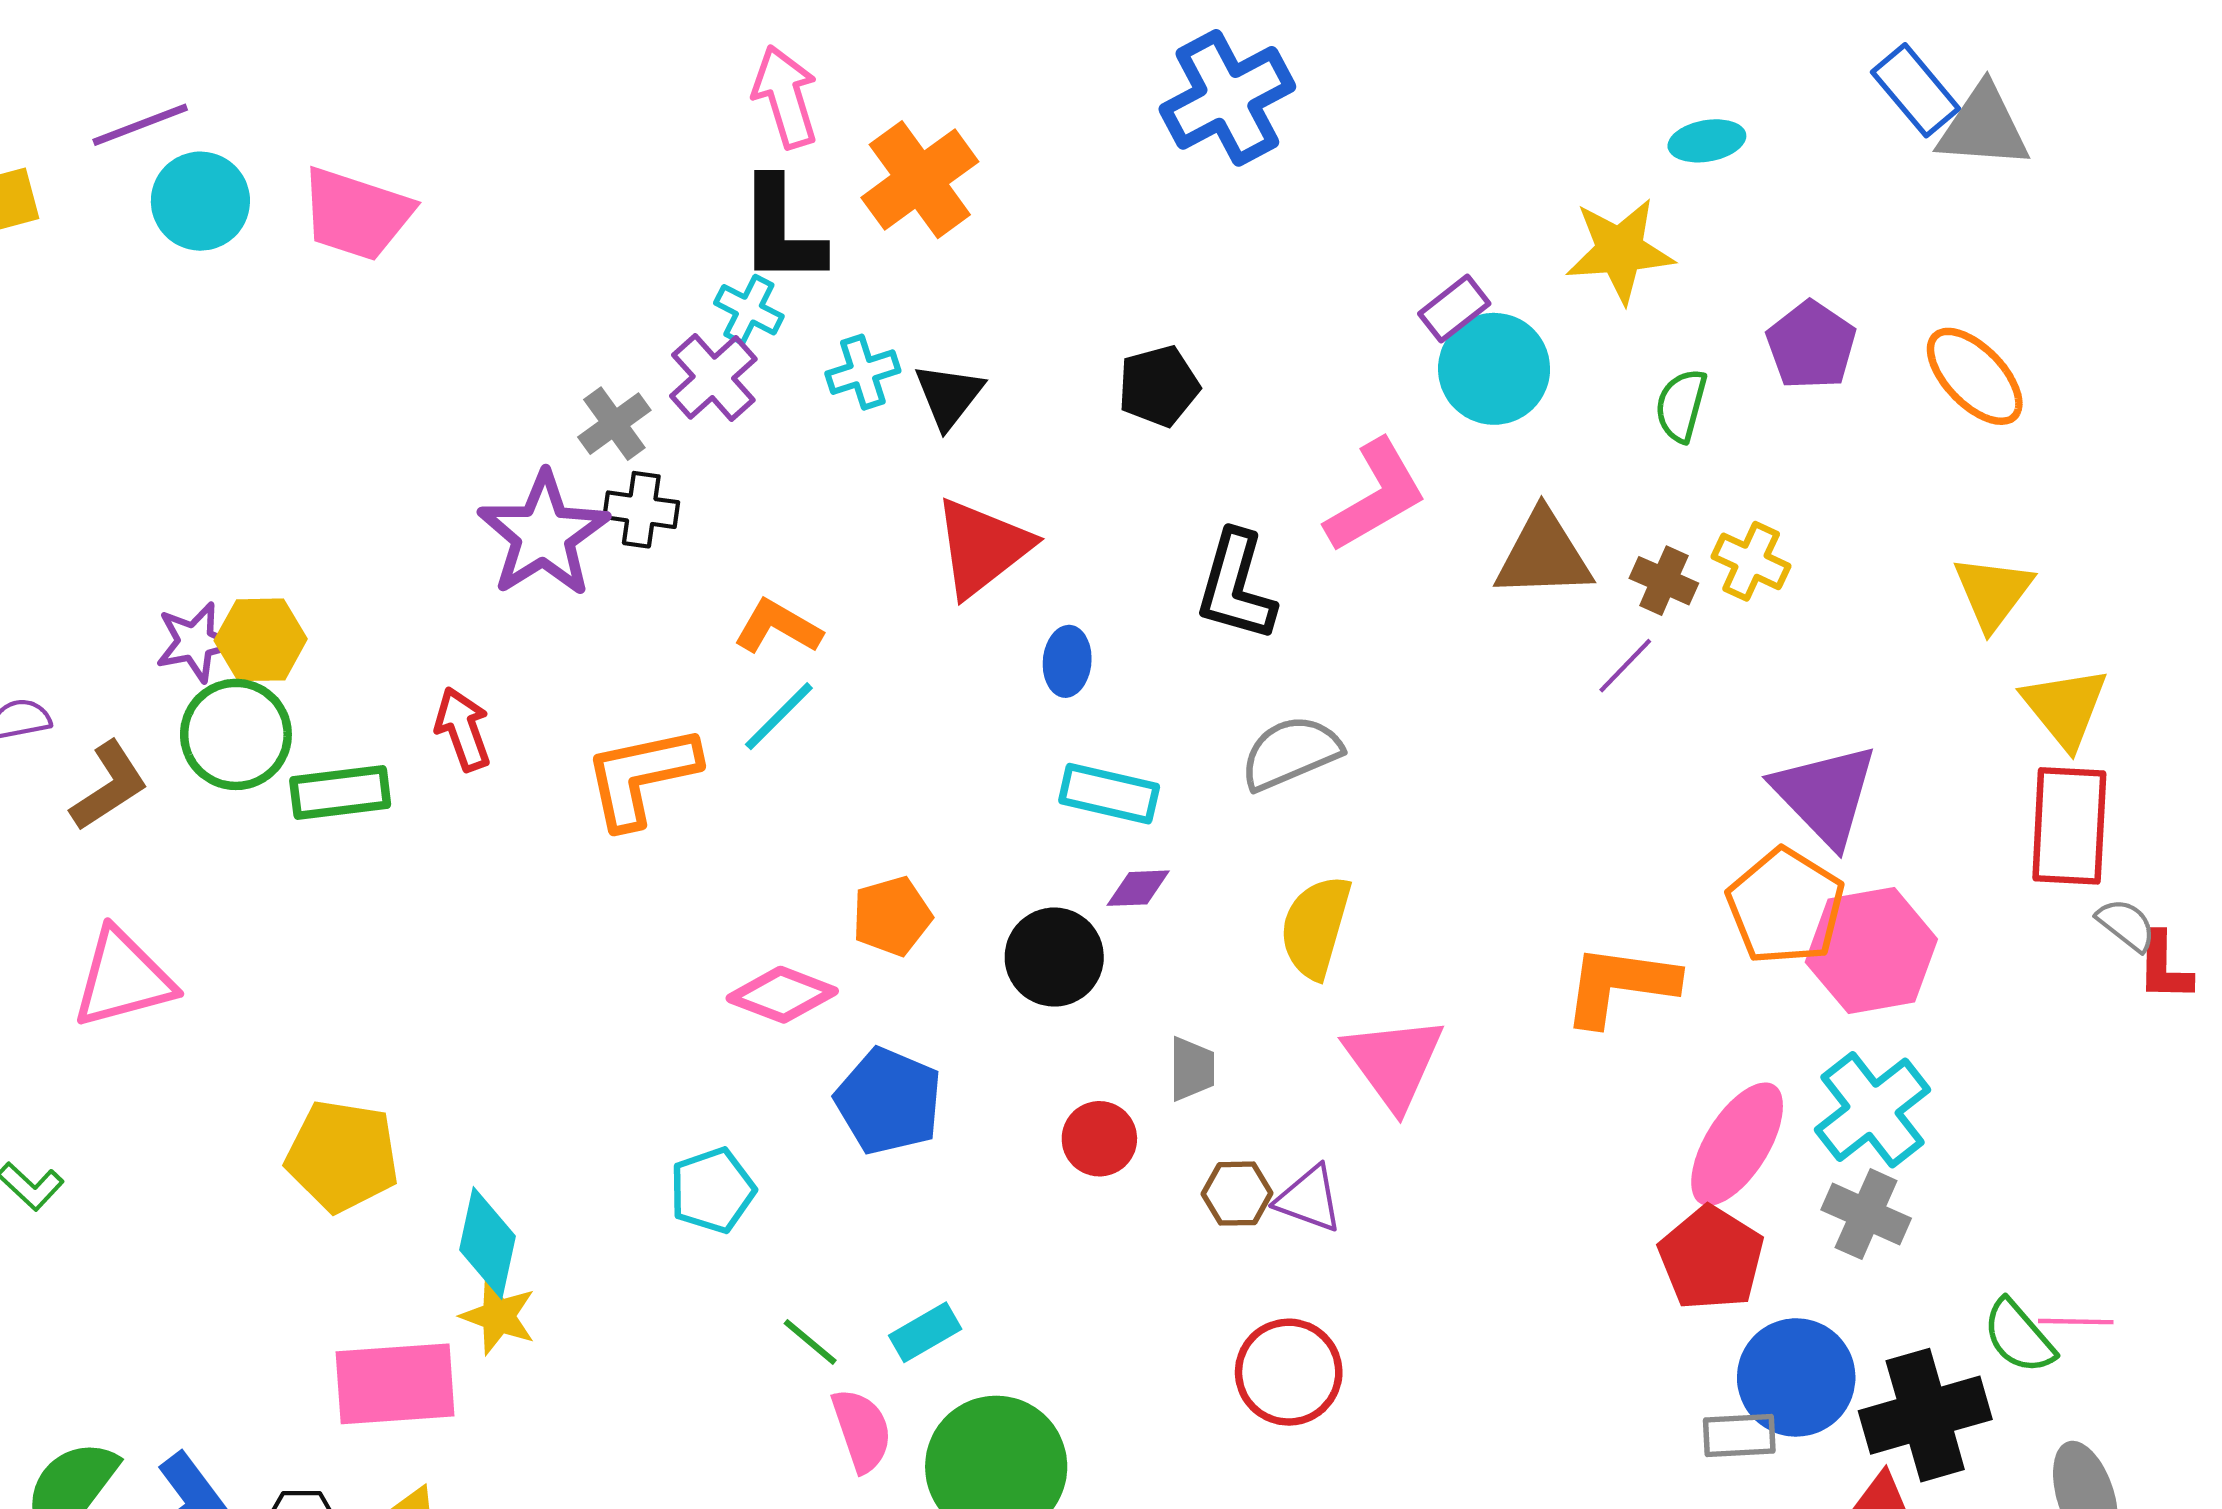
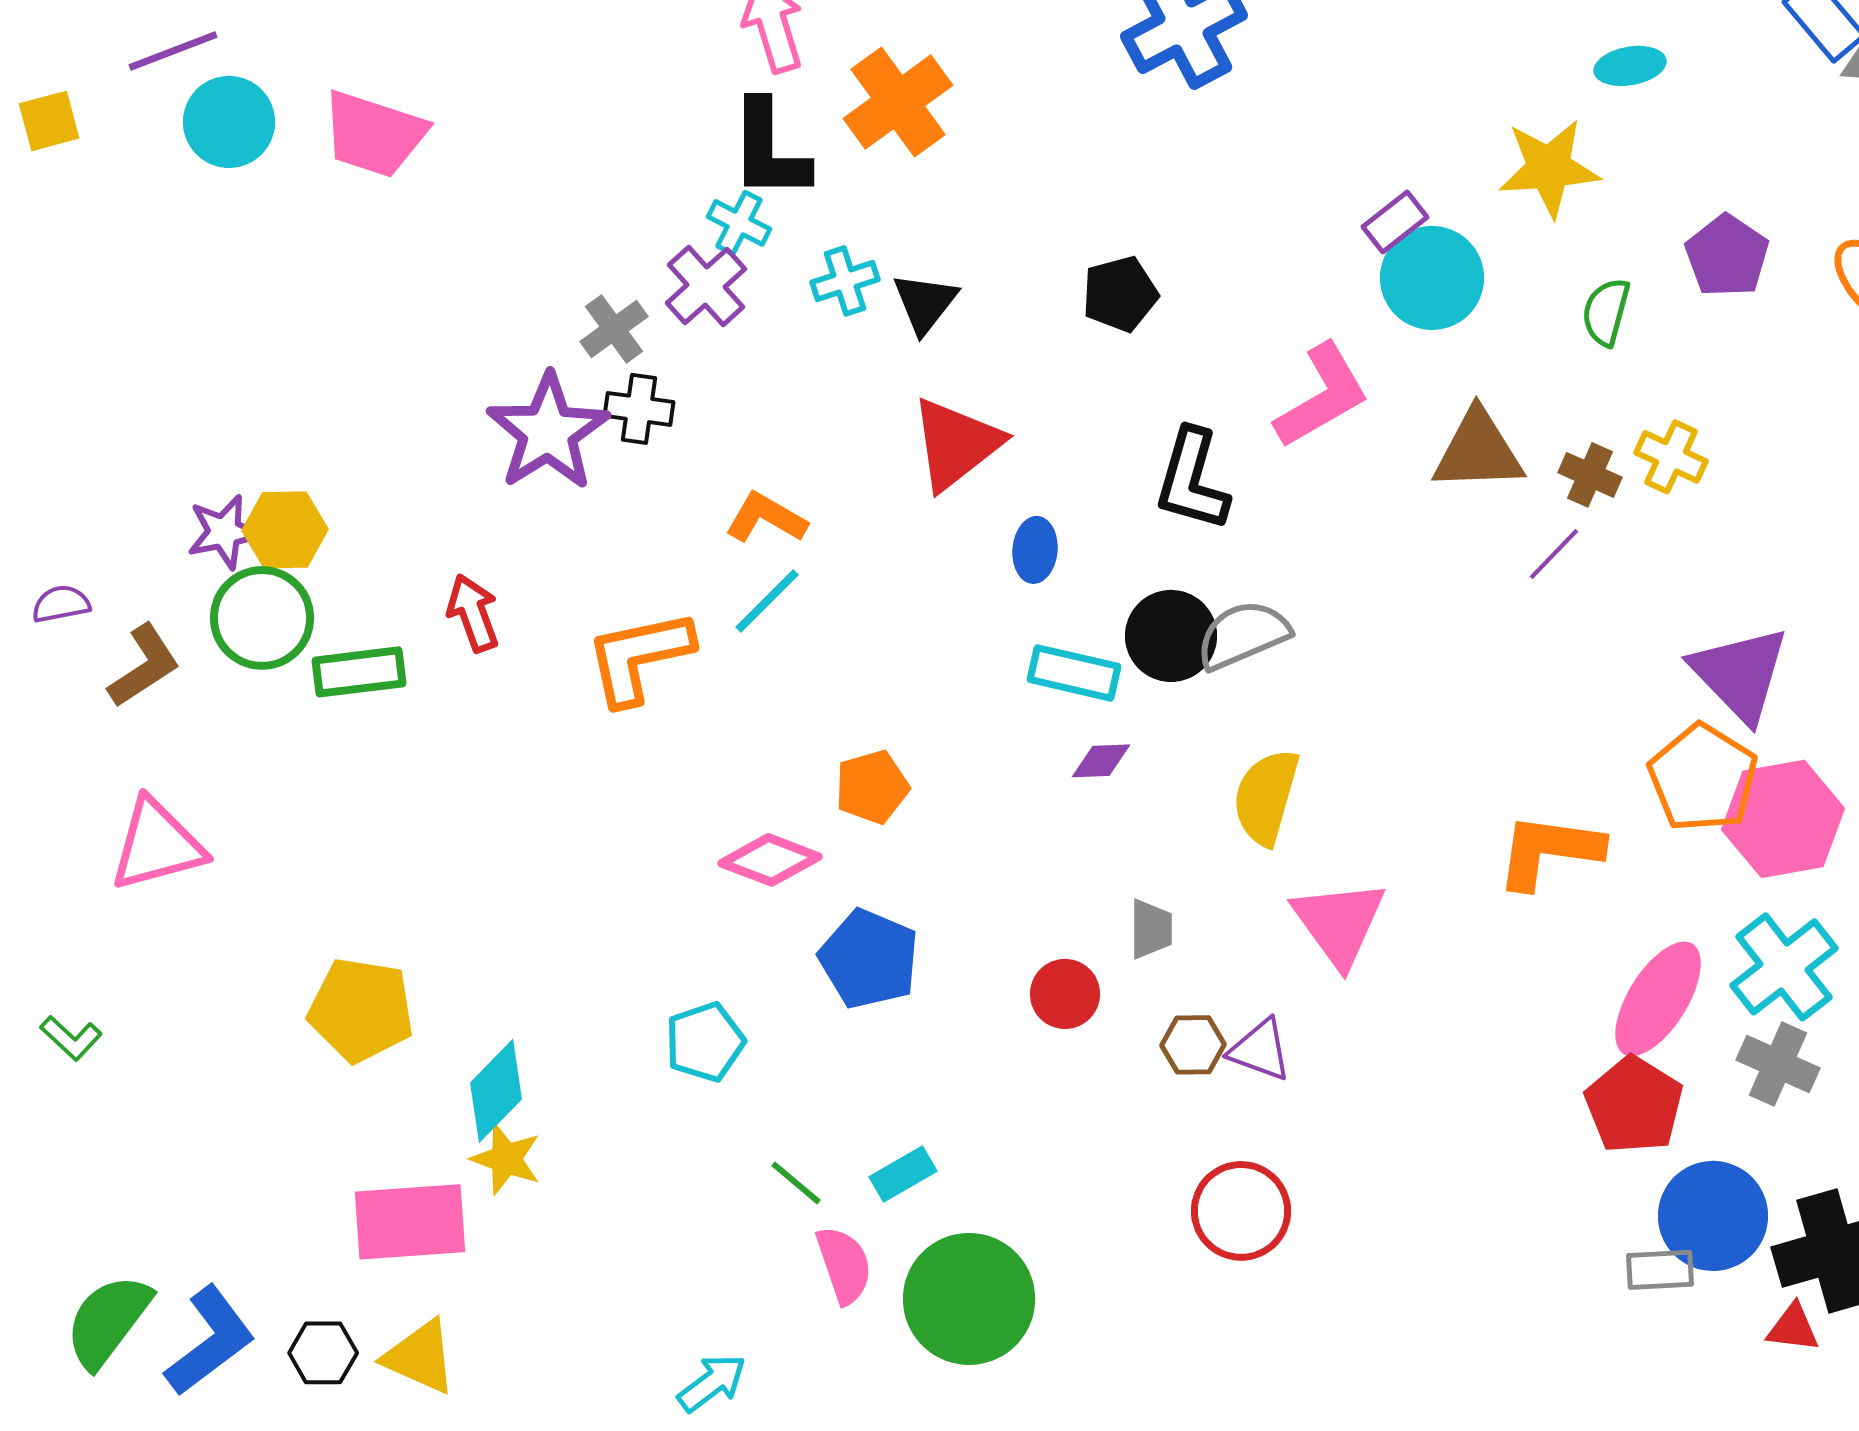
black circle: (1054, 957) -> (1171, 636), moved
cyan diamond: (488, 1243) -> (496, 1091), turned 32

